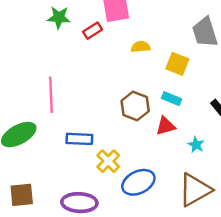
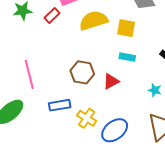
yellow semicircle: (141, 47) -> (93, 20), size x1.8
brown hexagon: (135, 106) -> (82, 72), moved
red triangle: (165, 126) -> (111, 81), moved

